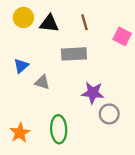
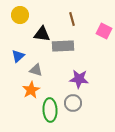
black triangle: (49, 23) -> (42, 34), moved
gray circle: (109, 114) -> (73, 103), moved
orange star: (20, 133) -> (31, 90), moved

